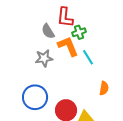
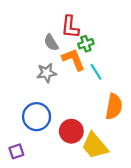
orange semicircle: (104, 88) -> (114, 107), size x1.6

